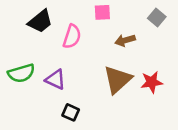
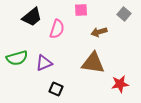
purple triangle: (55, 80) -> (44, 63), turned -48
brown triangle: (117, 80) -> (93, 63), turned 50
red star: (152, 82) -> (120, 84), moved

